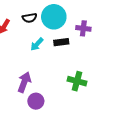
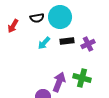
purple cross: (83, 28) -> (88, 44), moved, turned -32
purple arrow: (24, 82) -> (59, 82), moved

